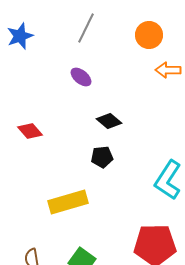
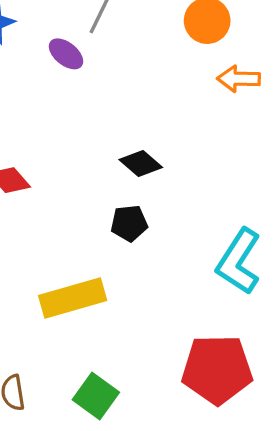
purple ellipse: (81, 77) -> (66, 54), moved

